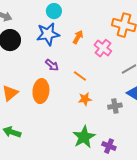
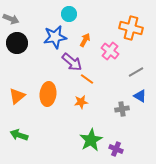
cyan circle: (54, 11) -> (69, 14), moved
purple arrow: (52, 65) -> (72, 62), moved, size x1.5
orange star: (85, 99) -> (81, 102), moved

